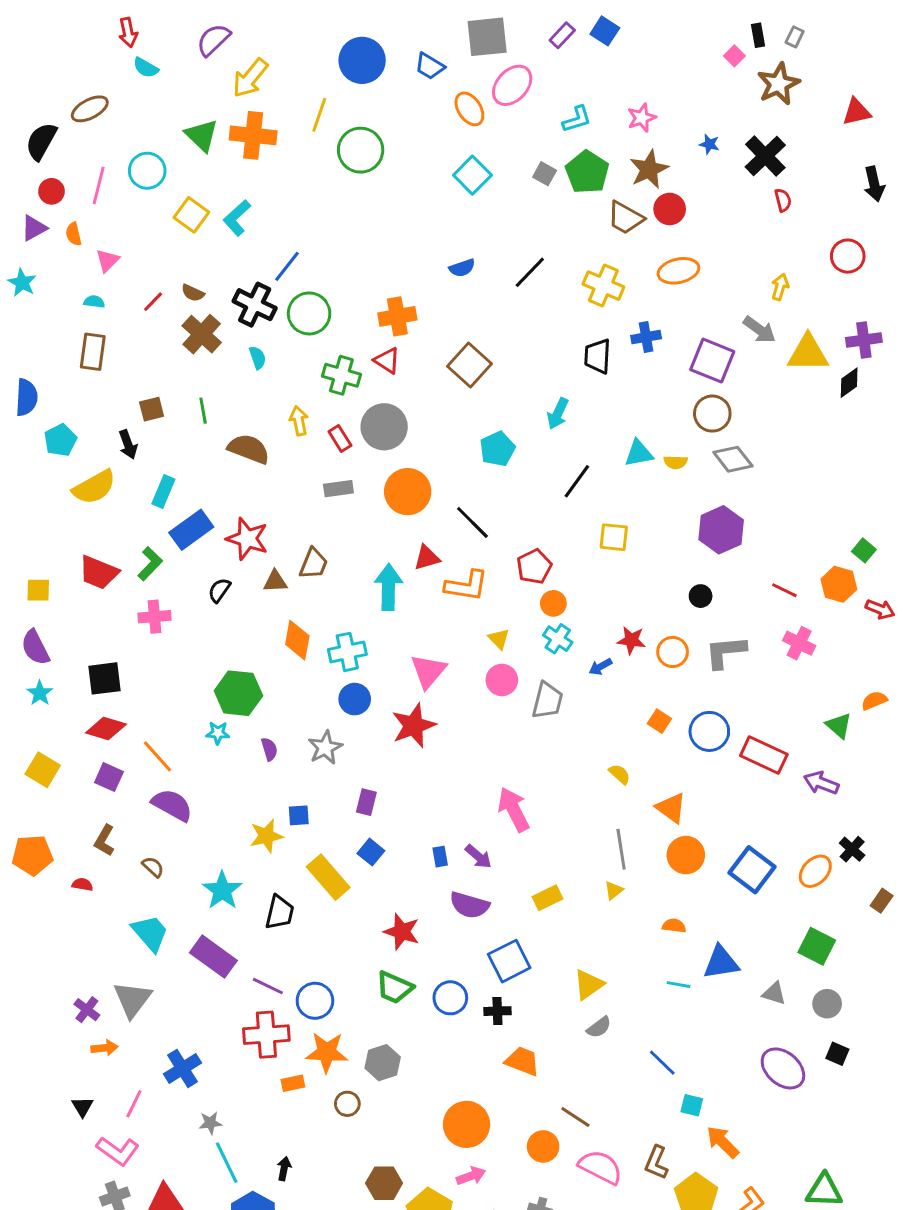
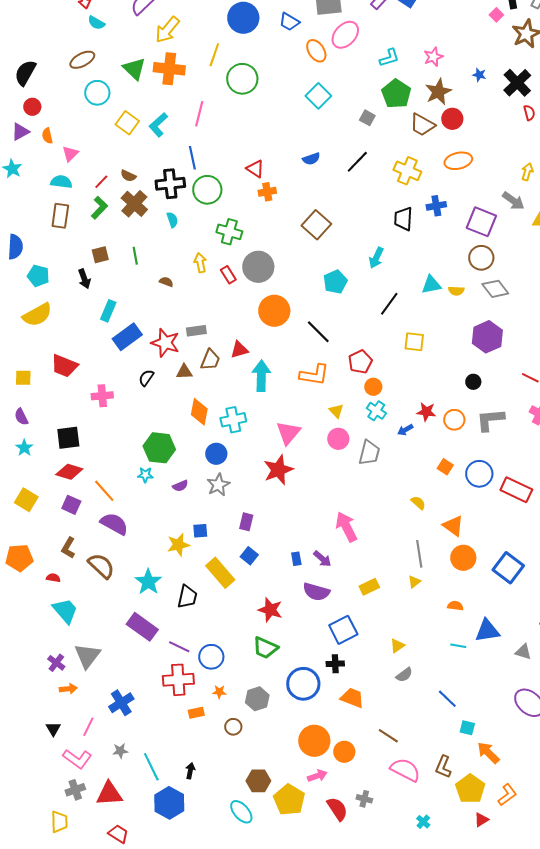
brown ellipse: (90, 109) -> (82, 60), moved
gray square: (545, 174) -> (367, 118), moved
pink line: (99, 185) -> (199, 114), moved
blue line: (287, 266) -> (192, 158), turned -50
cyan semicircle: (94, 302) -> (61, 182), size x1.5
black cross: (255, 305) -> (170, 184), turned -32
orange cross: (397, 316) -> (267, 192), size x0.7
red triangle: (387, 361) -> (255, 169), moved
cyan pentagon: (60, 440) -> (38, 276), turned -30
brown semicircle: (249, 449) -> (166, 282), size x0.5
yellow semicircle: (94, 487) -> (37, 315), moved
gray rectangle: (338, 489) -> (196, 331), moved
red triangle: (427, 558) -> (239, 350), moved
green L-shape: (150, 564) -> (99, 208), moved
purple semicircle: (35, 648) -> (21, 417), size x0.7
blue circle: (355, 699) -> (216, 454), moved
purple semicircle: (269, 749) -> (180, 486), turned 84
brown semicircle: (153, 867) -> (101, 566), size x1.8
cyan trapezoid: (150, 933) -> (65, 611), moved
yellow triangle: (589, 985) -> (397, 646), size x0.7
blue circle: (450, 998) -> (303, 684), moved, size x1.4
orange star: (327, 1052) -> (219, 692), size x0.5
gray star: (210, 1123) -> (120, 751), moved
orange circle: (543, 1146) -> (344, 752), moved

